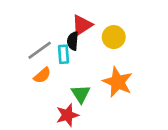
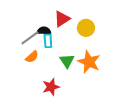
black semicircle: (73, 41) -> (44, 31), moved, turned 88
green triangle: (81, 94) -> (67, 61), moved

